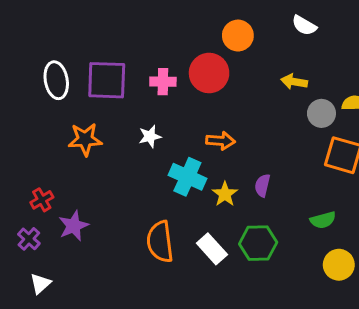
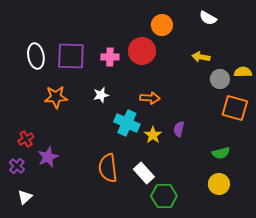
green hexagon: (258, 243) -> (164, 196), moved
yellow circle: (339, 265) -> (219, 184), moved

